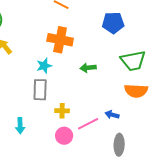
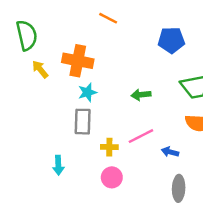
orange cross: (60, 40) -> (78, 61), moved
pink line: (88, 124) -> (141, 136), moved

